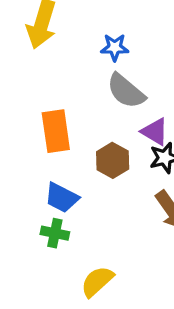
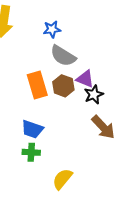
orange rectangle: (56, 131) -> (37, 85), moved
brown hexagon: (113, 160) -> (63, 86), moved

